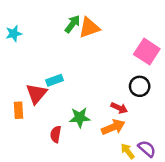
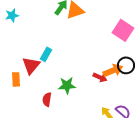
cyan rectangle: (54, 80) -> (46, 54), turned -40
black circle: (140, 86) -> (126, 65), moved
orange arrow: (113, 127) -> (113, 70), moved

